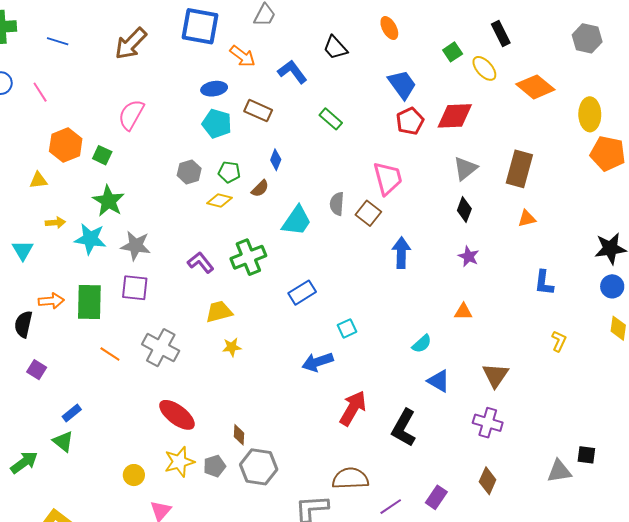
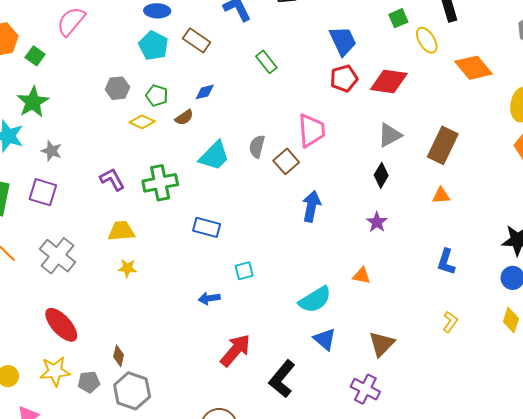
blue diamond: (276, 160) -> (205, 92), turned 45
gray star: (136, 246) -> (51, 151), size x0.7
blue rectangle: (302, 293) -> (207, 227), turned 36
cyan semicircle: (422, 344) -> (315, 300), size x1.6
blue arrow: (318, 362) -> (209, 298), size x0.7

